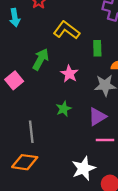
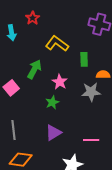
green star: (64, 109) -> (52, 102), moved
purple triangle: (97, 117) -> (53, 133), moved
gray line: (31, 132) -> (13, 130), moved

